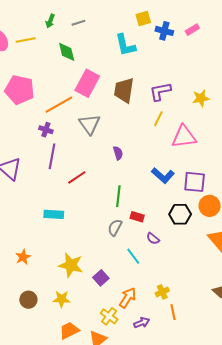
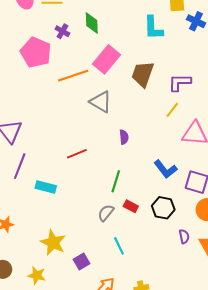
gray triangle: (90, 124) -> (101, 102), turned -35
purple cross: (46, 130) -> (62, 31), moved
purple line: (52, 156) -> (20, 166), moved
black hexagon: (180, 214) -> (163, 208), moved
purple semicircle: (153, 238) -> (184, 236), moved, turned -152

